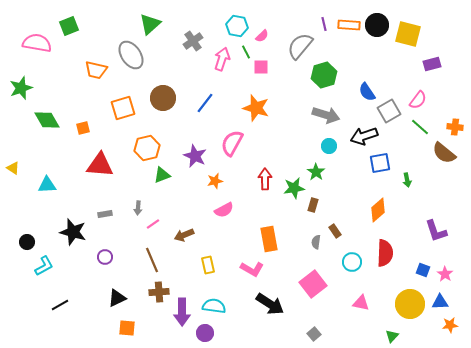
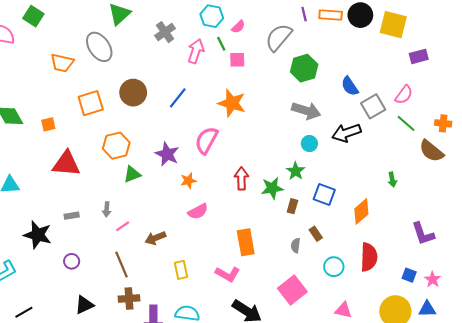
green square: (69, 26) -> (33, 16), turned -36
blue square: (380, 163) -> (324, 194), moved, turned 30

